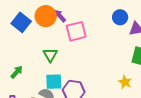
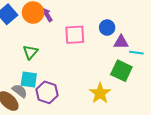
pink square: (76, 31) -> (75, 35), moved
yellow star: (125, 82) -> (100, 93), size x1.5

